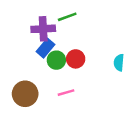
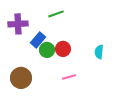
purple cross: (43, 29) -> (18, 24), moved
pink line: (66, 93) -> (69, 77), moved

